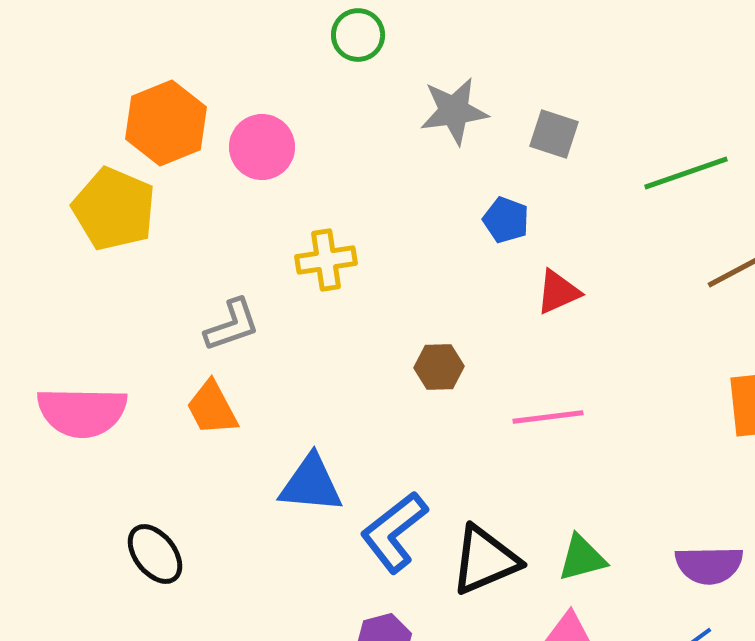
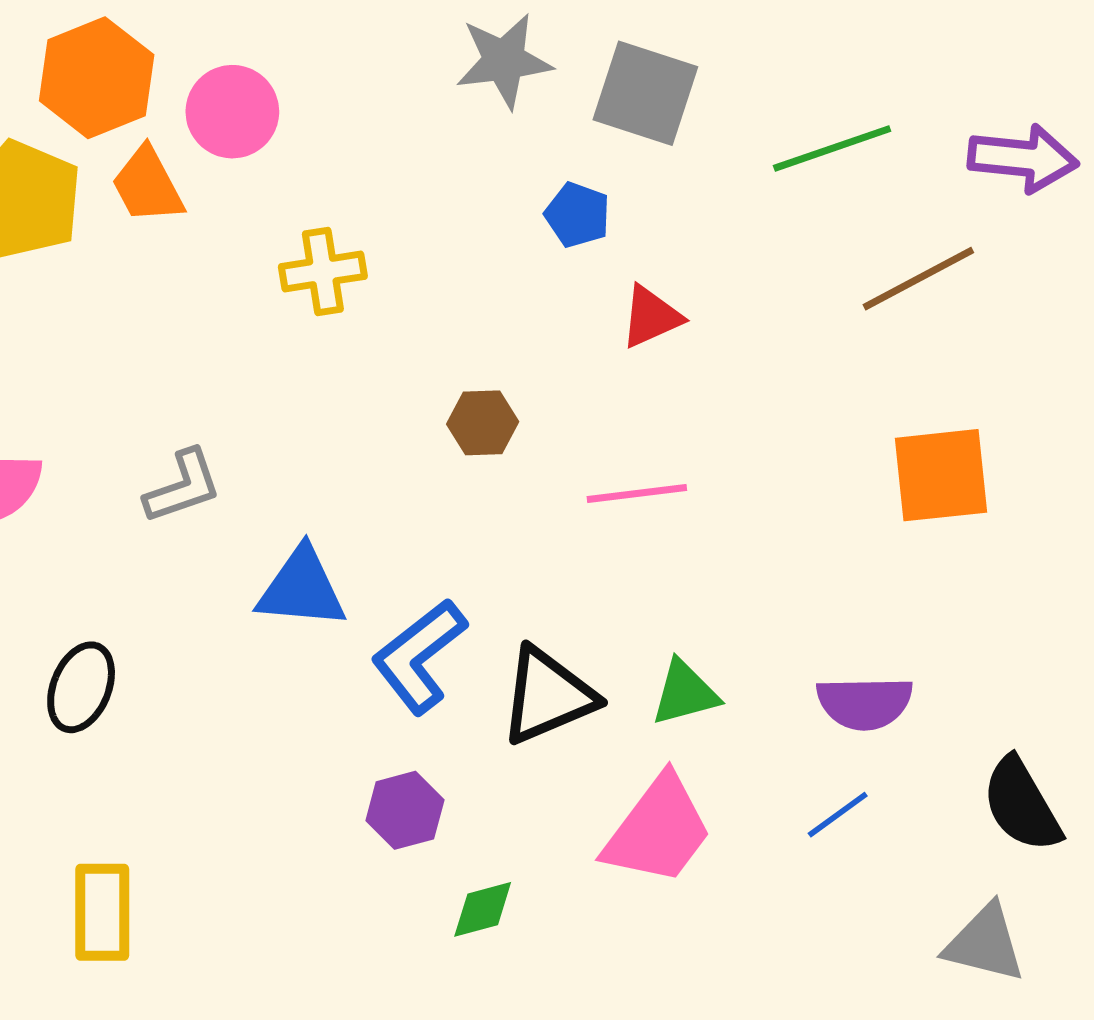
gray square: (554, 134) -> (645, 93), size x1.5
gray L-shape: (232, 325) -> (183, 486), moved
orange trapezoid: (212, 408) -> (148, 185), moved
black ellipse: (155, 554) -> (81, 687), turned 60

